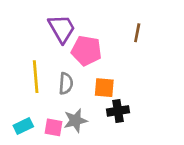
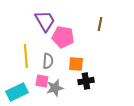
cyan rectangle: (23, 126) -> (17, 92), size x1.5
pink square: (54, 127) -> (42, 81), moved

